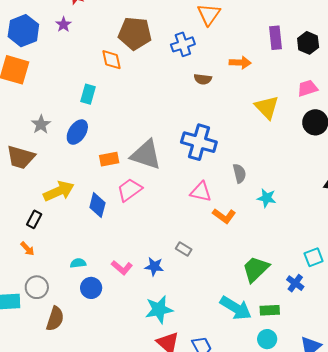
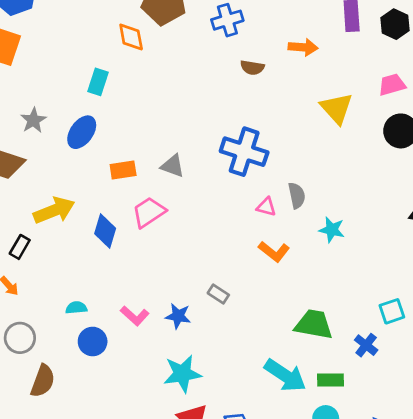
gray triangle: (146, 155) -> (173, 166), size x0.6
pink triangle: (201, 192) -> (266, 207), moved, size x0.7
green trapezoid: (256, 269) -> (314, 324), turned 52

